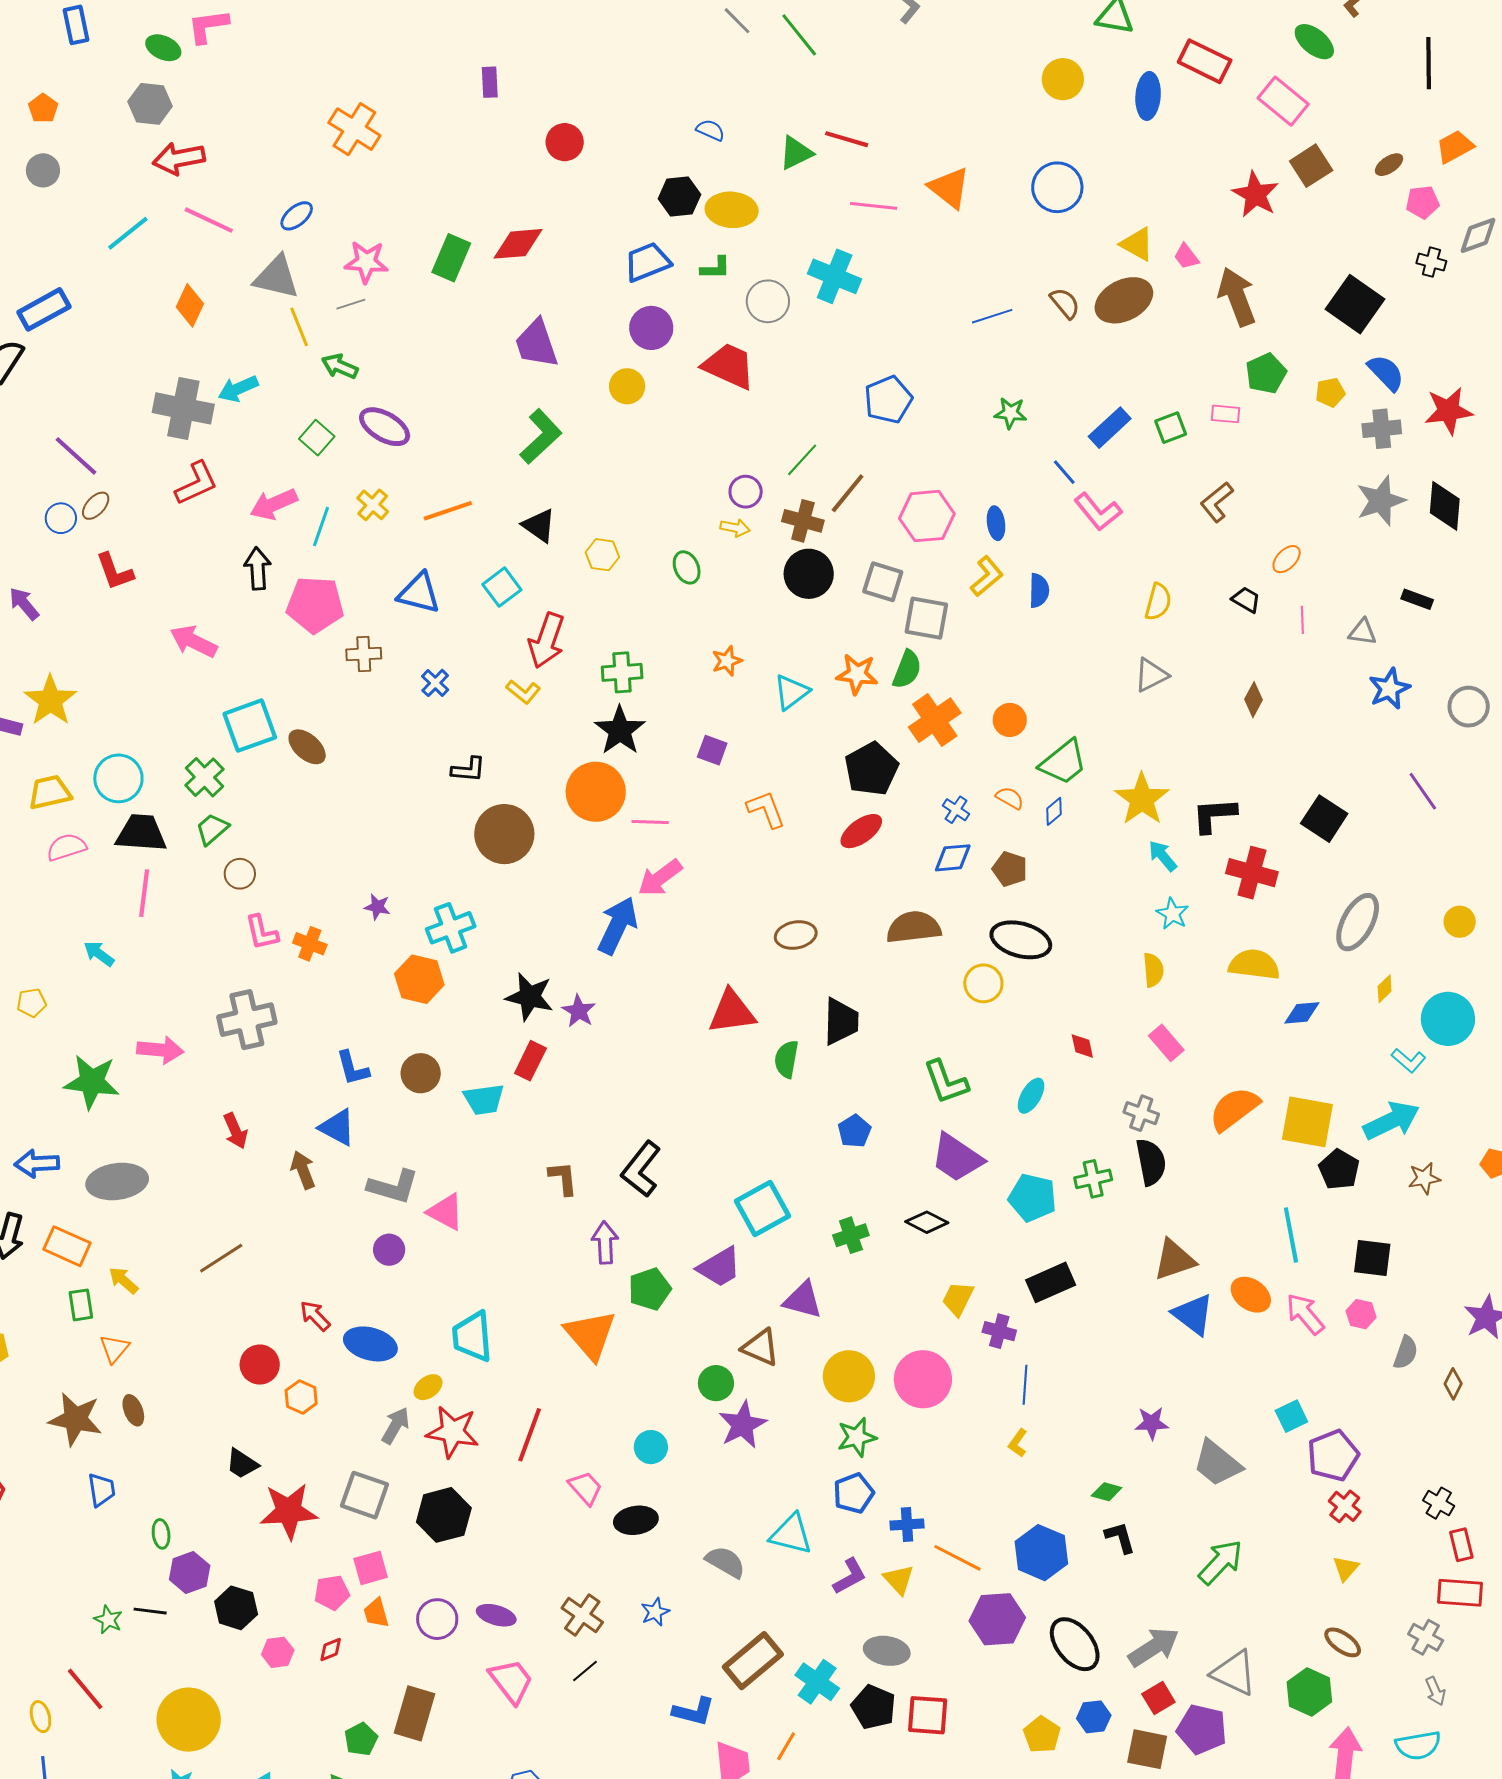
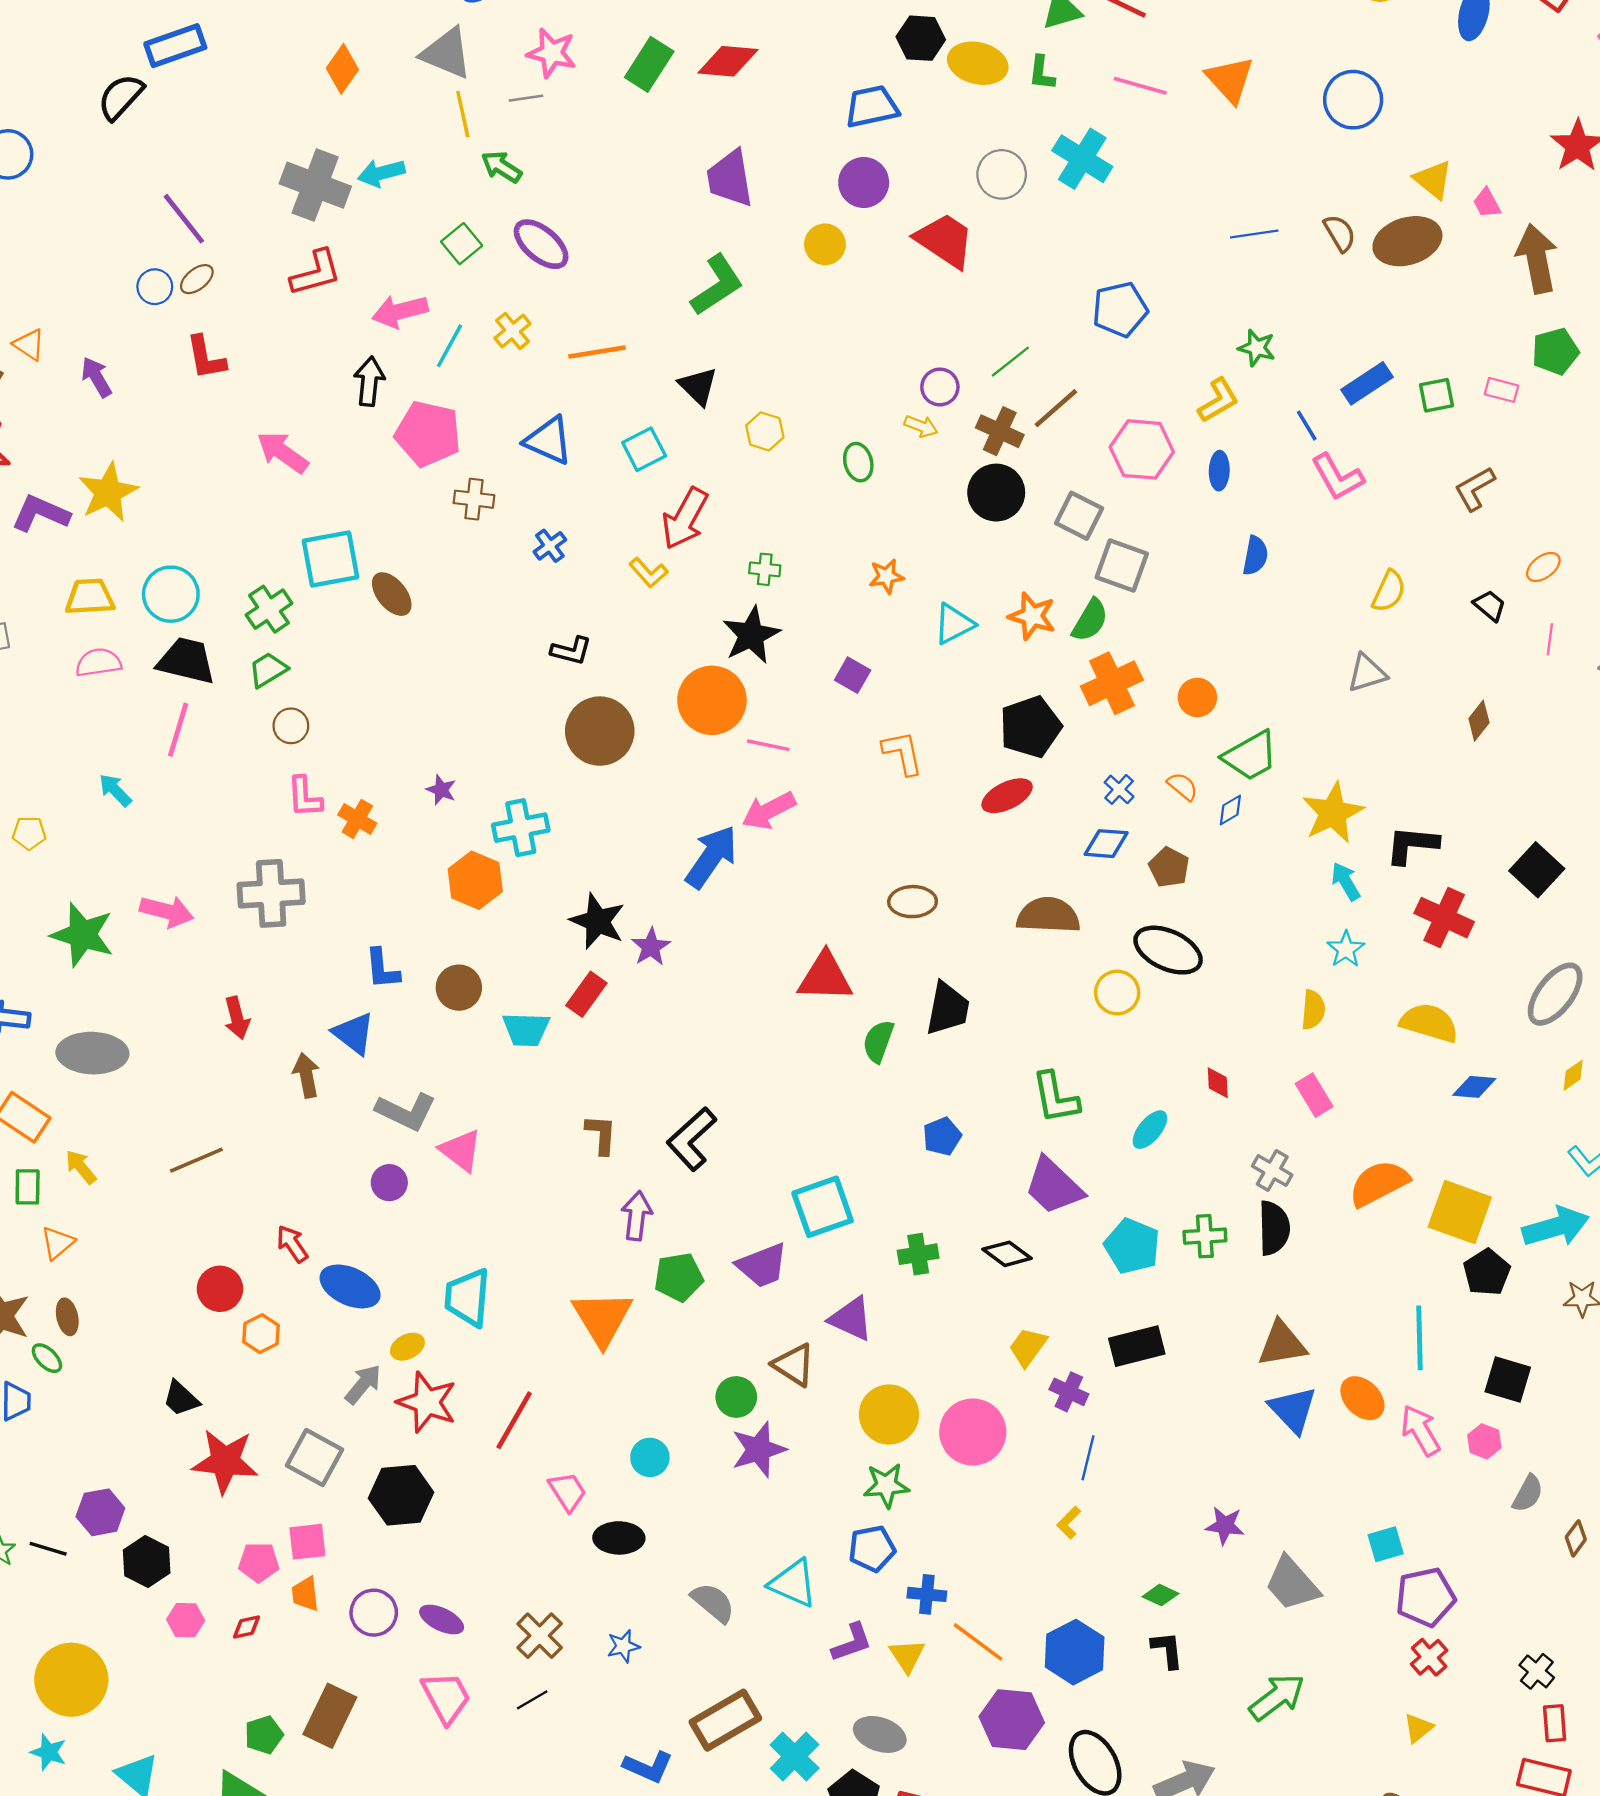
green L-shape: (715, 268) -> (1042, 73), moved, turned 88
yellow L-shape: (987, 576) -> (1218, 400), moved
green cross: (622, 672) -> (765, 569), size x0.7
green ellipse: (161, 1534) -> (47, 1358), moved, turned -48

